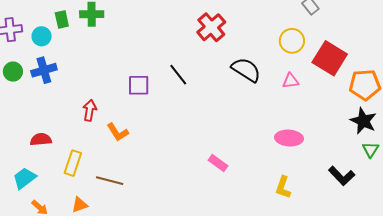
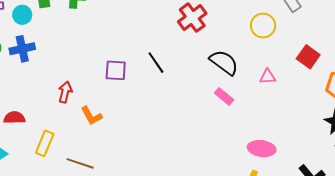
yellow circle: (292, 41) -> (263, 26), moved
red square: (330, 58) -> (308, 57), size x0.7
pink ellipse: (289, 138) -> (262, 149), moved
pink rectangle: (218, 163) -> (224, 96), moved

